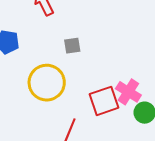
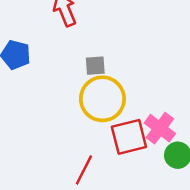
yellow circle: (47, 83) -> (102, 99), moved

